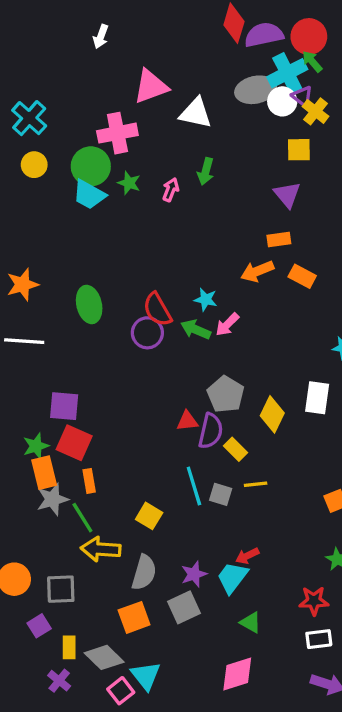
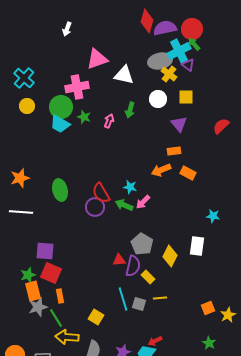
white circle: (282, 101) -> (158, 99), moved
yellow cross: (316, 111) -> (169, 74), moved

